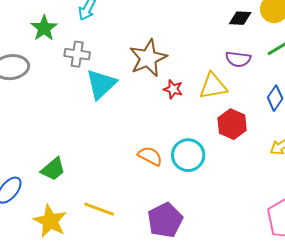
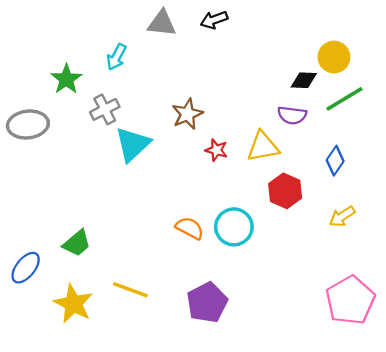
black diamond: (240, 18) -> (304, 80), moved
gray cross: (77, 54) -> (105, 109), turned -35
brown star: (148, 58) -> (187, 114), size x0.7

